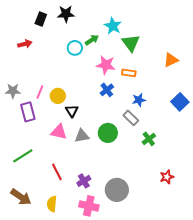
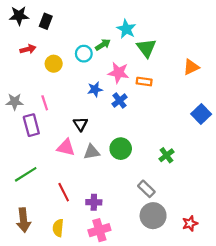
black star: (66, 14) -> (19, 16), moved
pink line: (40, 92) -> (45, 103), turned -40
yellow circle: (58, 96) -> (54, 64), moved
blue star: (139, 100) -> (95, 89), moved
gray rectangle: (131, 118) -> (146, 189), moved
red star: (167, 177) -> (190, 223), moved
purple cross: (84, 181) -> (94, 202), turned 32
gray circle: (117, 190) -> (153, 216), moved
brown arrow: (21, 197) -> (23, 220), turned 50
pink cross: (89, 206) -> (99, 230), turned -30

